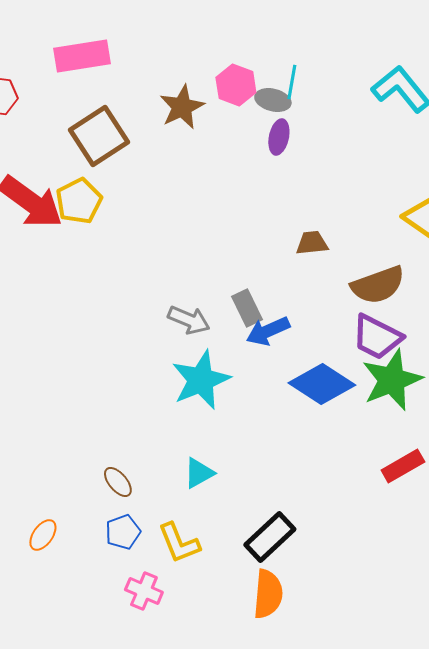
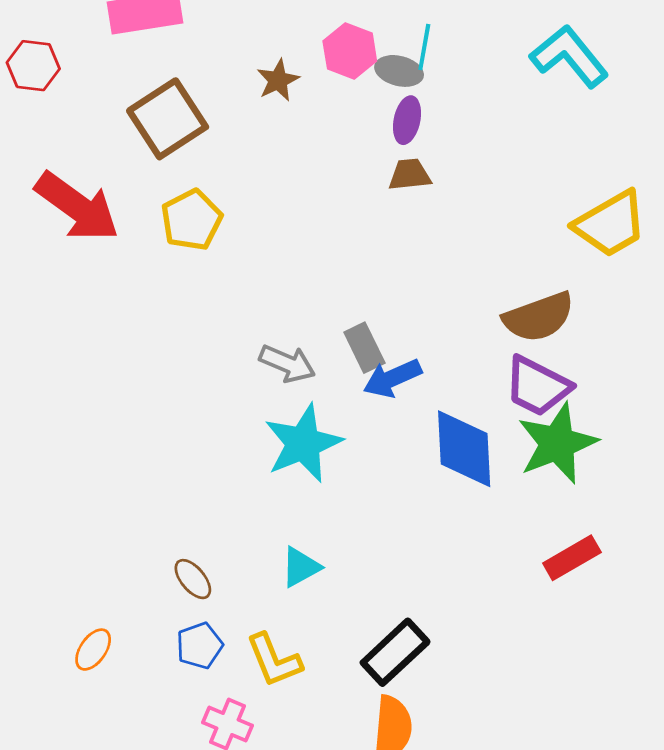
brown star: (182, 107) -> (278, 80), size x0.7
yellow pentagon: (79, 201) -> (192, 220), moved
brown trapezoid: (312, 243) -> (410, 175), moved
blue diamond: (322, 384) -> (464, 449), turned 54

